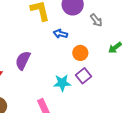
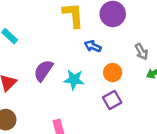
gray arrow: (96, 20) -> (141, 52), moved
cyan star: (62, 83) -> (74, 80), moved

